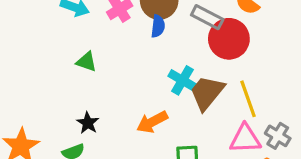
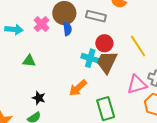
red circle: (229, 39) -> (104, 43), moved, size x0.7
yellow line: (248, 99) -> (138, 46), moved

